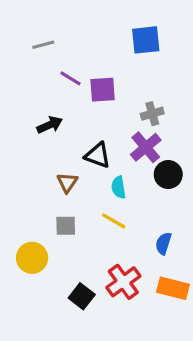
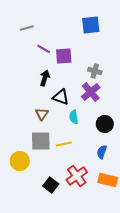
gray cross: (152, 114) -> (95, 71), turned 32
black arrow: (50, 125) -> (45, 78), moved, turned -49
black circle: (168, 175) -> (105, 124), moved
yellow line: (114, 221) -> (64, 144), moved, turned -42
gray square: (66, 226) -> (41, 141), size x1.5

